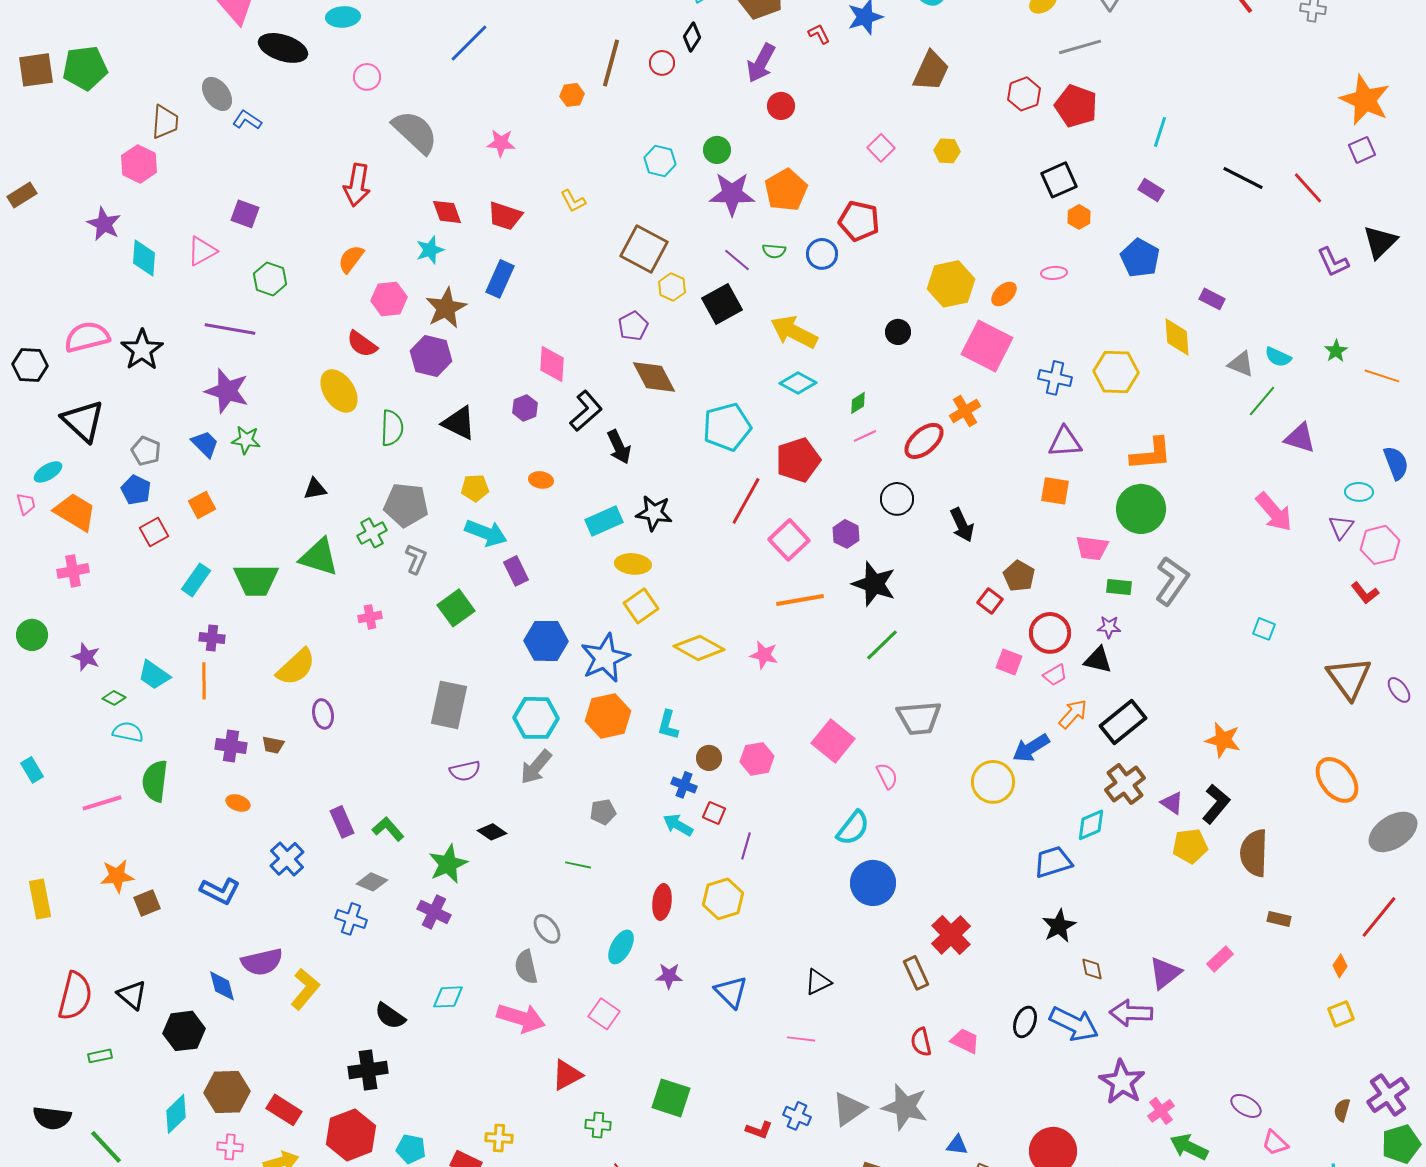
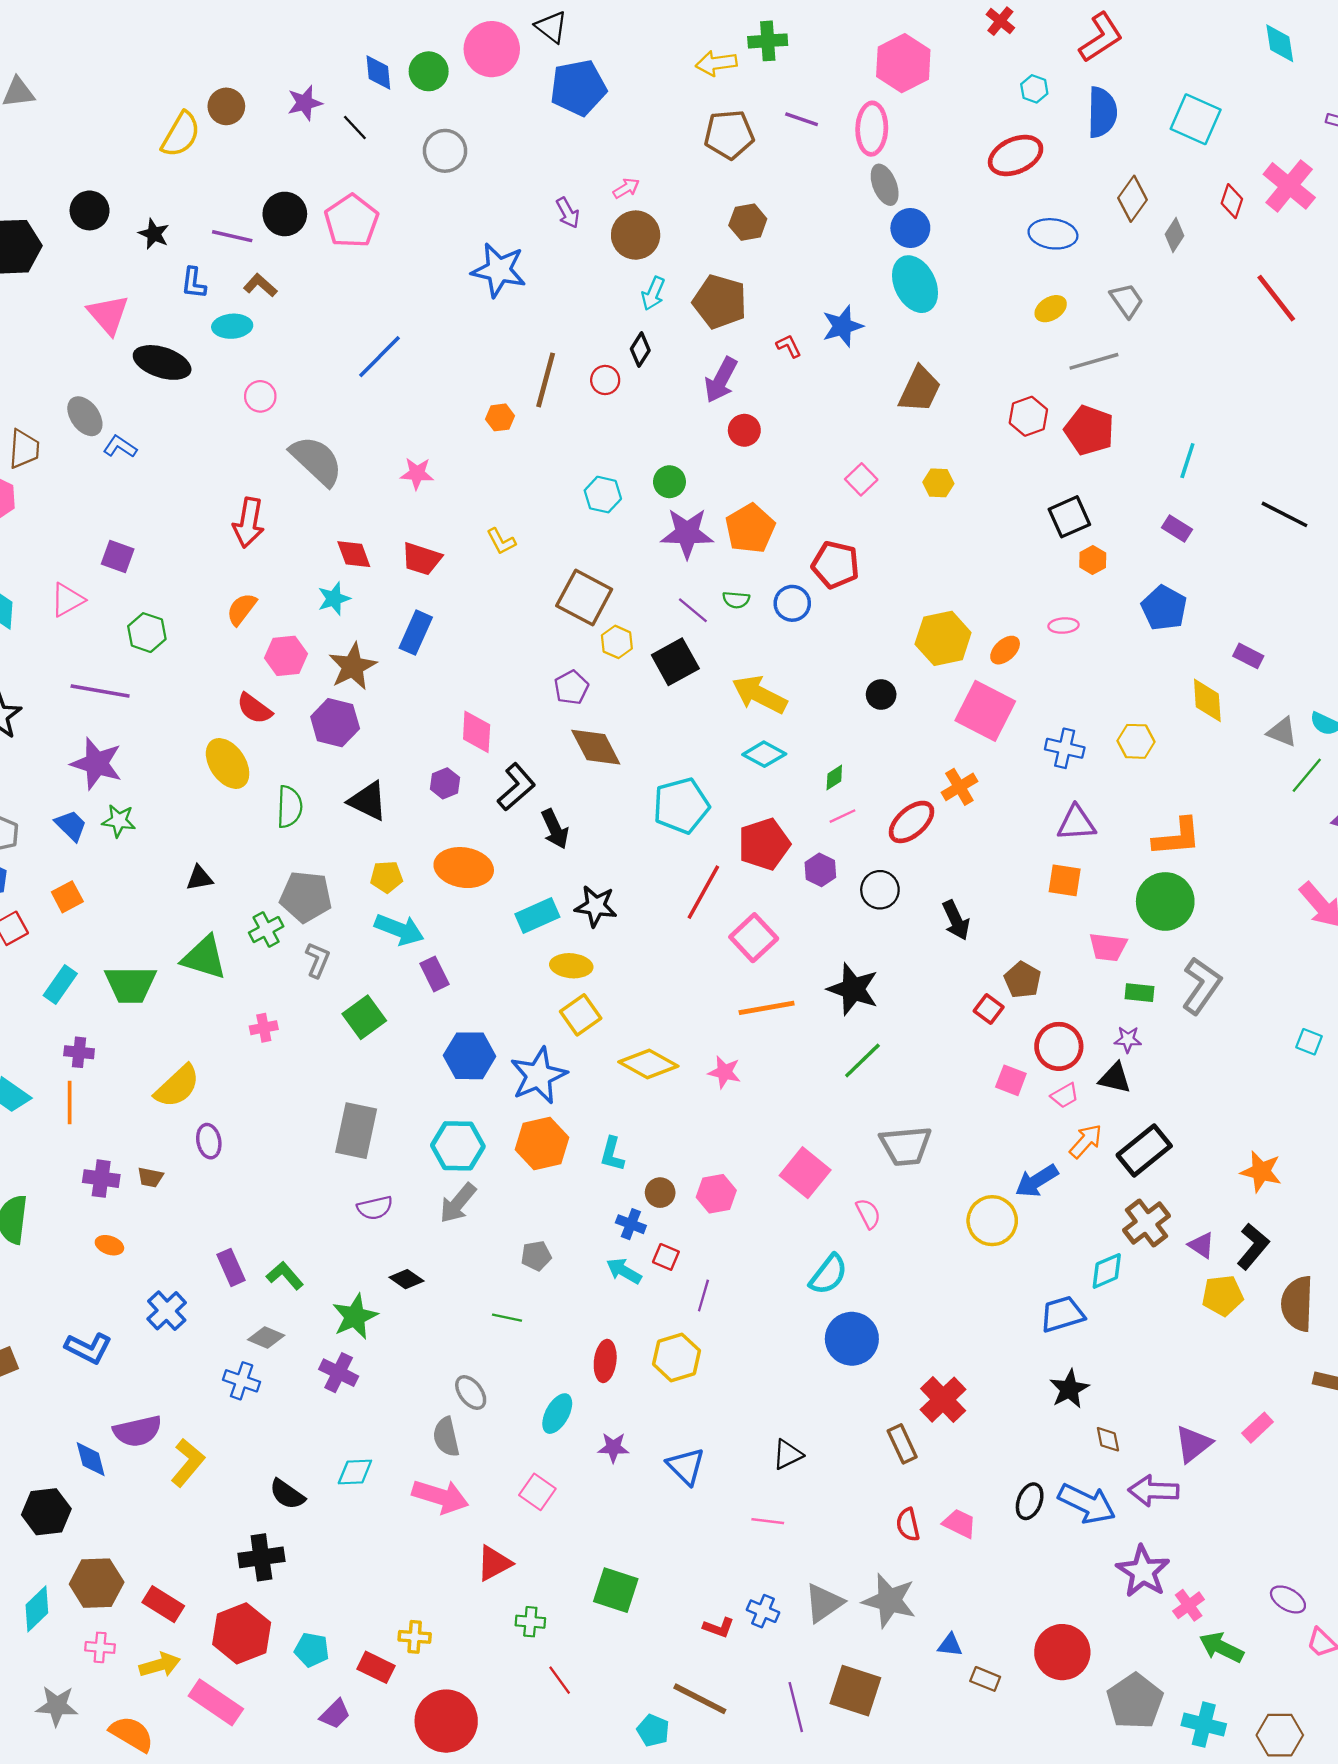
yellow hexagon: (1116, 372) -> (1136, 741), size x0.7
orange ellipse: (541, 480) -> (464, 868), size x2.0
purple hexagon: (846, 534) -> (820, 870), moved

